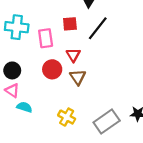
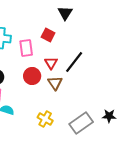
red square: (70, 24) -> (48, 35), turned 32
black line: (98, 28) -> (74, 62), moved

